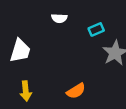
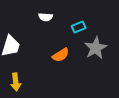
orange semicircle: (76, 91) -> (61, 55), moved

